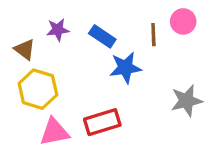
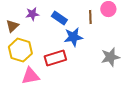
brown triangle: (25, 50) -> (12, 26), turned 40
red rectangle: (102, 122) -> (55, 58), moved

